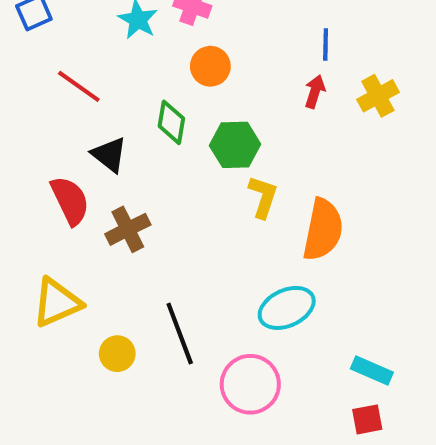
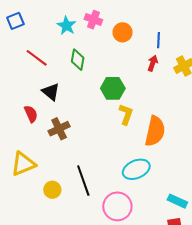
orange circle: (210, 66) -> (123, 32), moved
green diamond: (171, 122) -> (78, 60), moved
red semicircle: (70, 201) -> (31, 114), size x0.7

